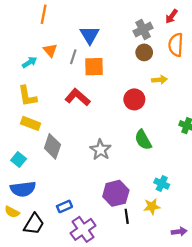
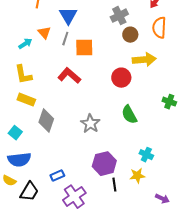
gray cross: (143, 29) -> (119, 16), moved
blue triangle: (90, 35) -> (68, 16), moved
yellow arrow: (159, 80) -> (144, 60), size x1.6
purple arrow: (179, 232) -> (162, 199), turned 32

